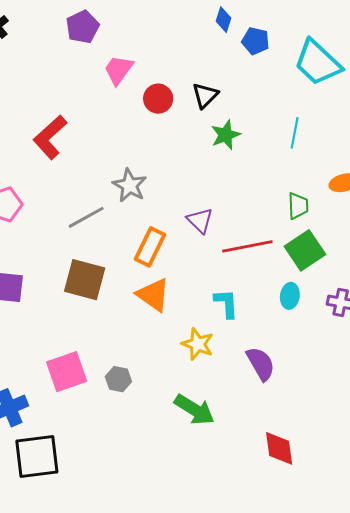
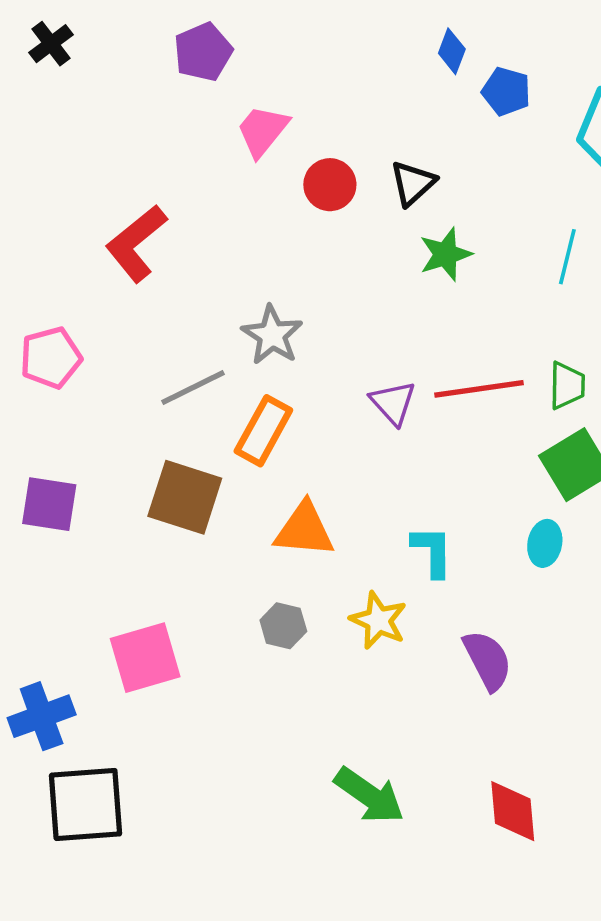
red line: (247, 246) -> (479, 389), moved
orange rectangle: (150, 247) -> (263, 431), moved
orange triangle: (153, 295) -> (304, 530), turned -33
gray hexagon: (118, 379) -> (283, 626), moved
green arrow: (194, 410) -> (369, 795), moved

